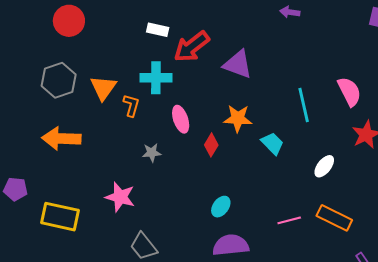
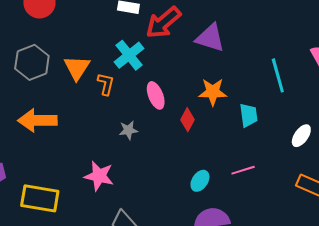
cyan cross: (156, 78) -> (129, 55), turned -36
cyan trapezoid: (272, 143) -> (249, 115), turned 40
pink line: (289, 220) -> (243, 170), moved

